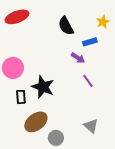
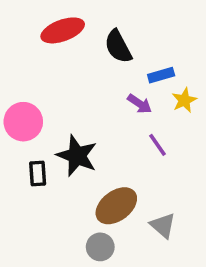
red ellipse: (17, 17) -> (63, 30), moved
yellow star: (103, 22) -> (184, 100), moved
brown ellipse: (36, 122) -> (116, 206), moved

